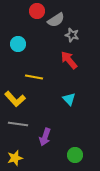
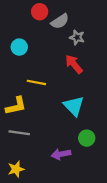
yellow L-shape: (15, 99) -> (16, 106), turned -60
cyan triangle: (69, 99) -> (74, 106), size x1.5
purple arrow: (45, 137) -> (61, 154), moved, turned 60
green circle: (75, 155) -> (87, 138), moved

